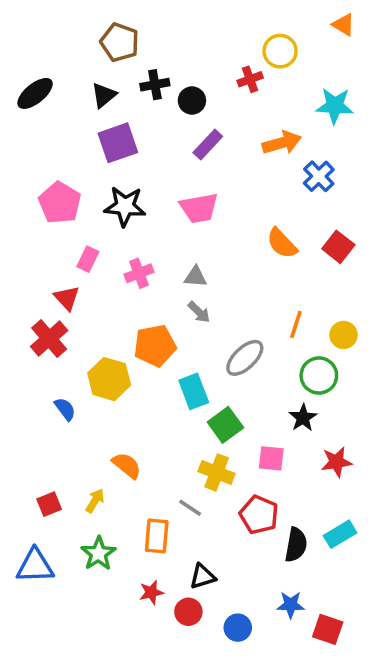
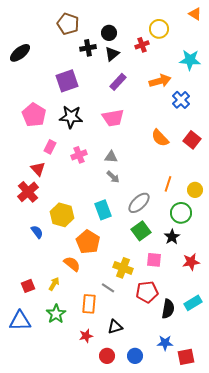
black triangle: (104, 95) -> (112, 54), moved
black circle: (192, 100) -> (109, 33), moved
orange pentagon: (155, 346) -> (88, 242), moved, turned -30
cyan rectangle: (194, 391) -> (103, 210), moved
green square: (225, 425) -> (141, 231), moved
red pentagon: (259, 515) -> (147, 292), turned -30
red circle: (188, 612) -> (107, 356), moved
red square: (328, 629) -> (186, 357), turned -30

